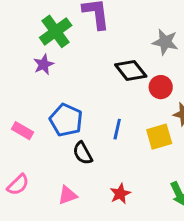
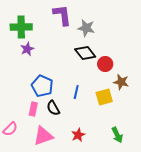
green cross: (56, 31) -> (21, 27), moved, turned 35
gray star: (165, 42) -> (86, 28), moved
pink rectangle: (23, 131) -> (33, 109), moved, turned 72
pink triangle: (68, 195) -> (43, 136), size x1.5

